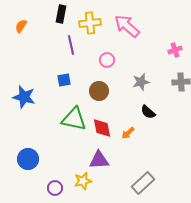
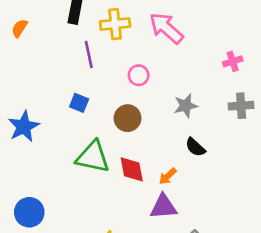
blue square: (64, 80) -> (79, 103), turned 32
blue star: (24, 97) -> (24, 126), turned 30
purple triangle: (99, 160) -> (163, 207), moved

